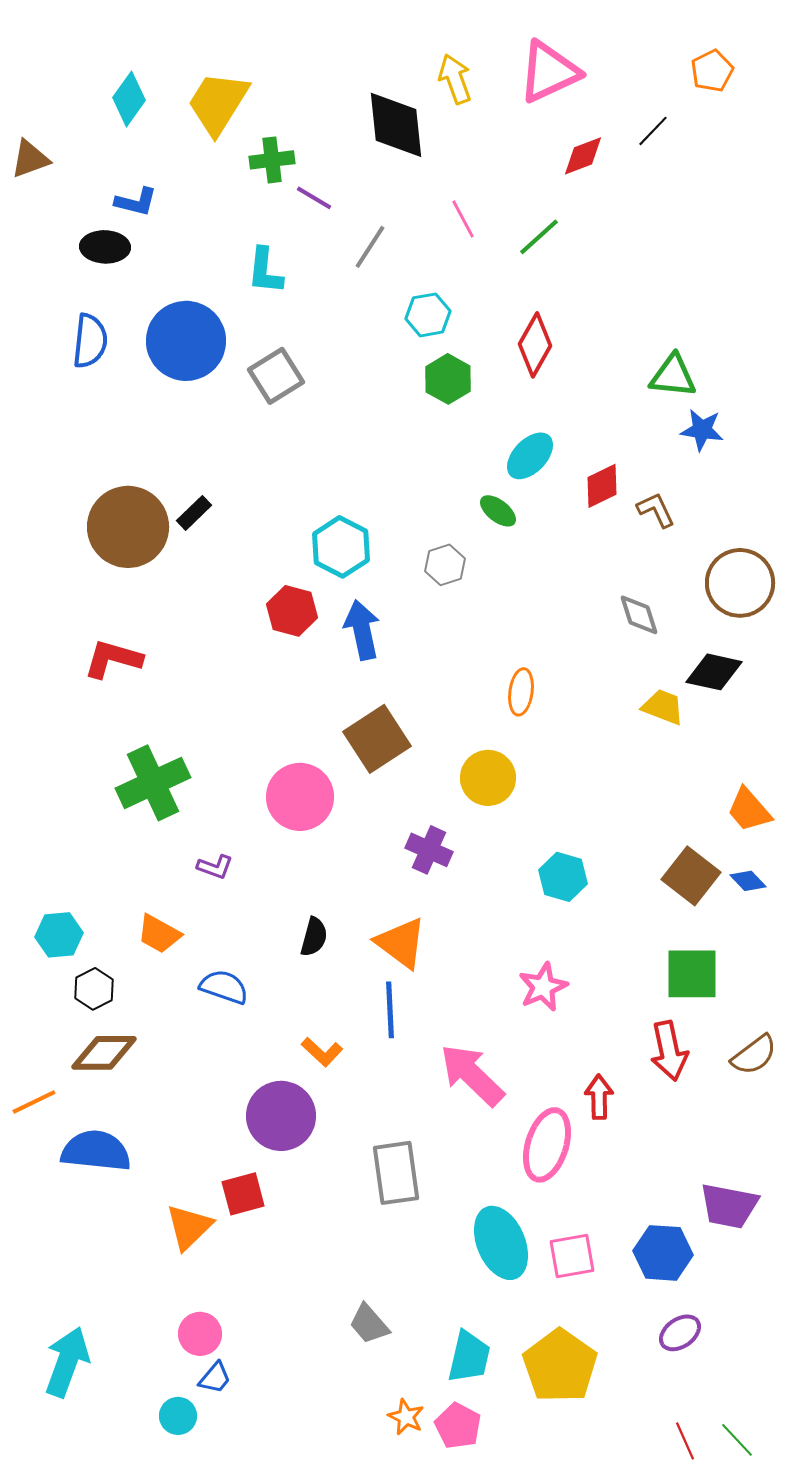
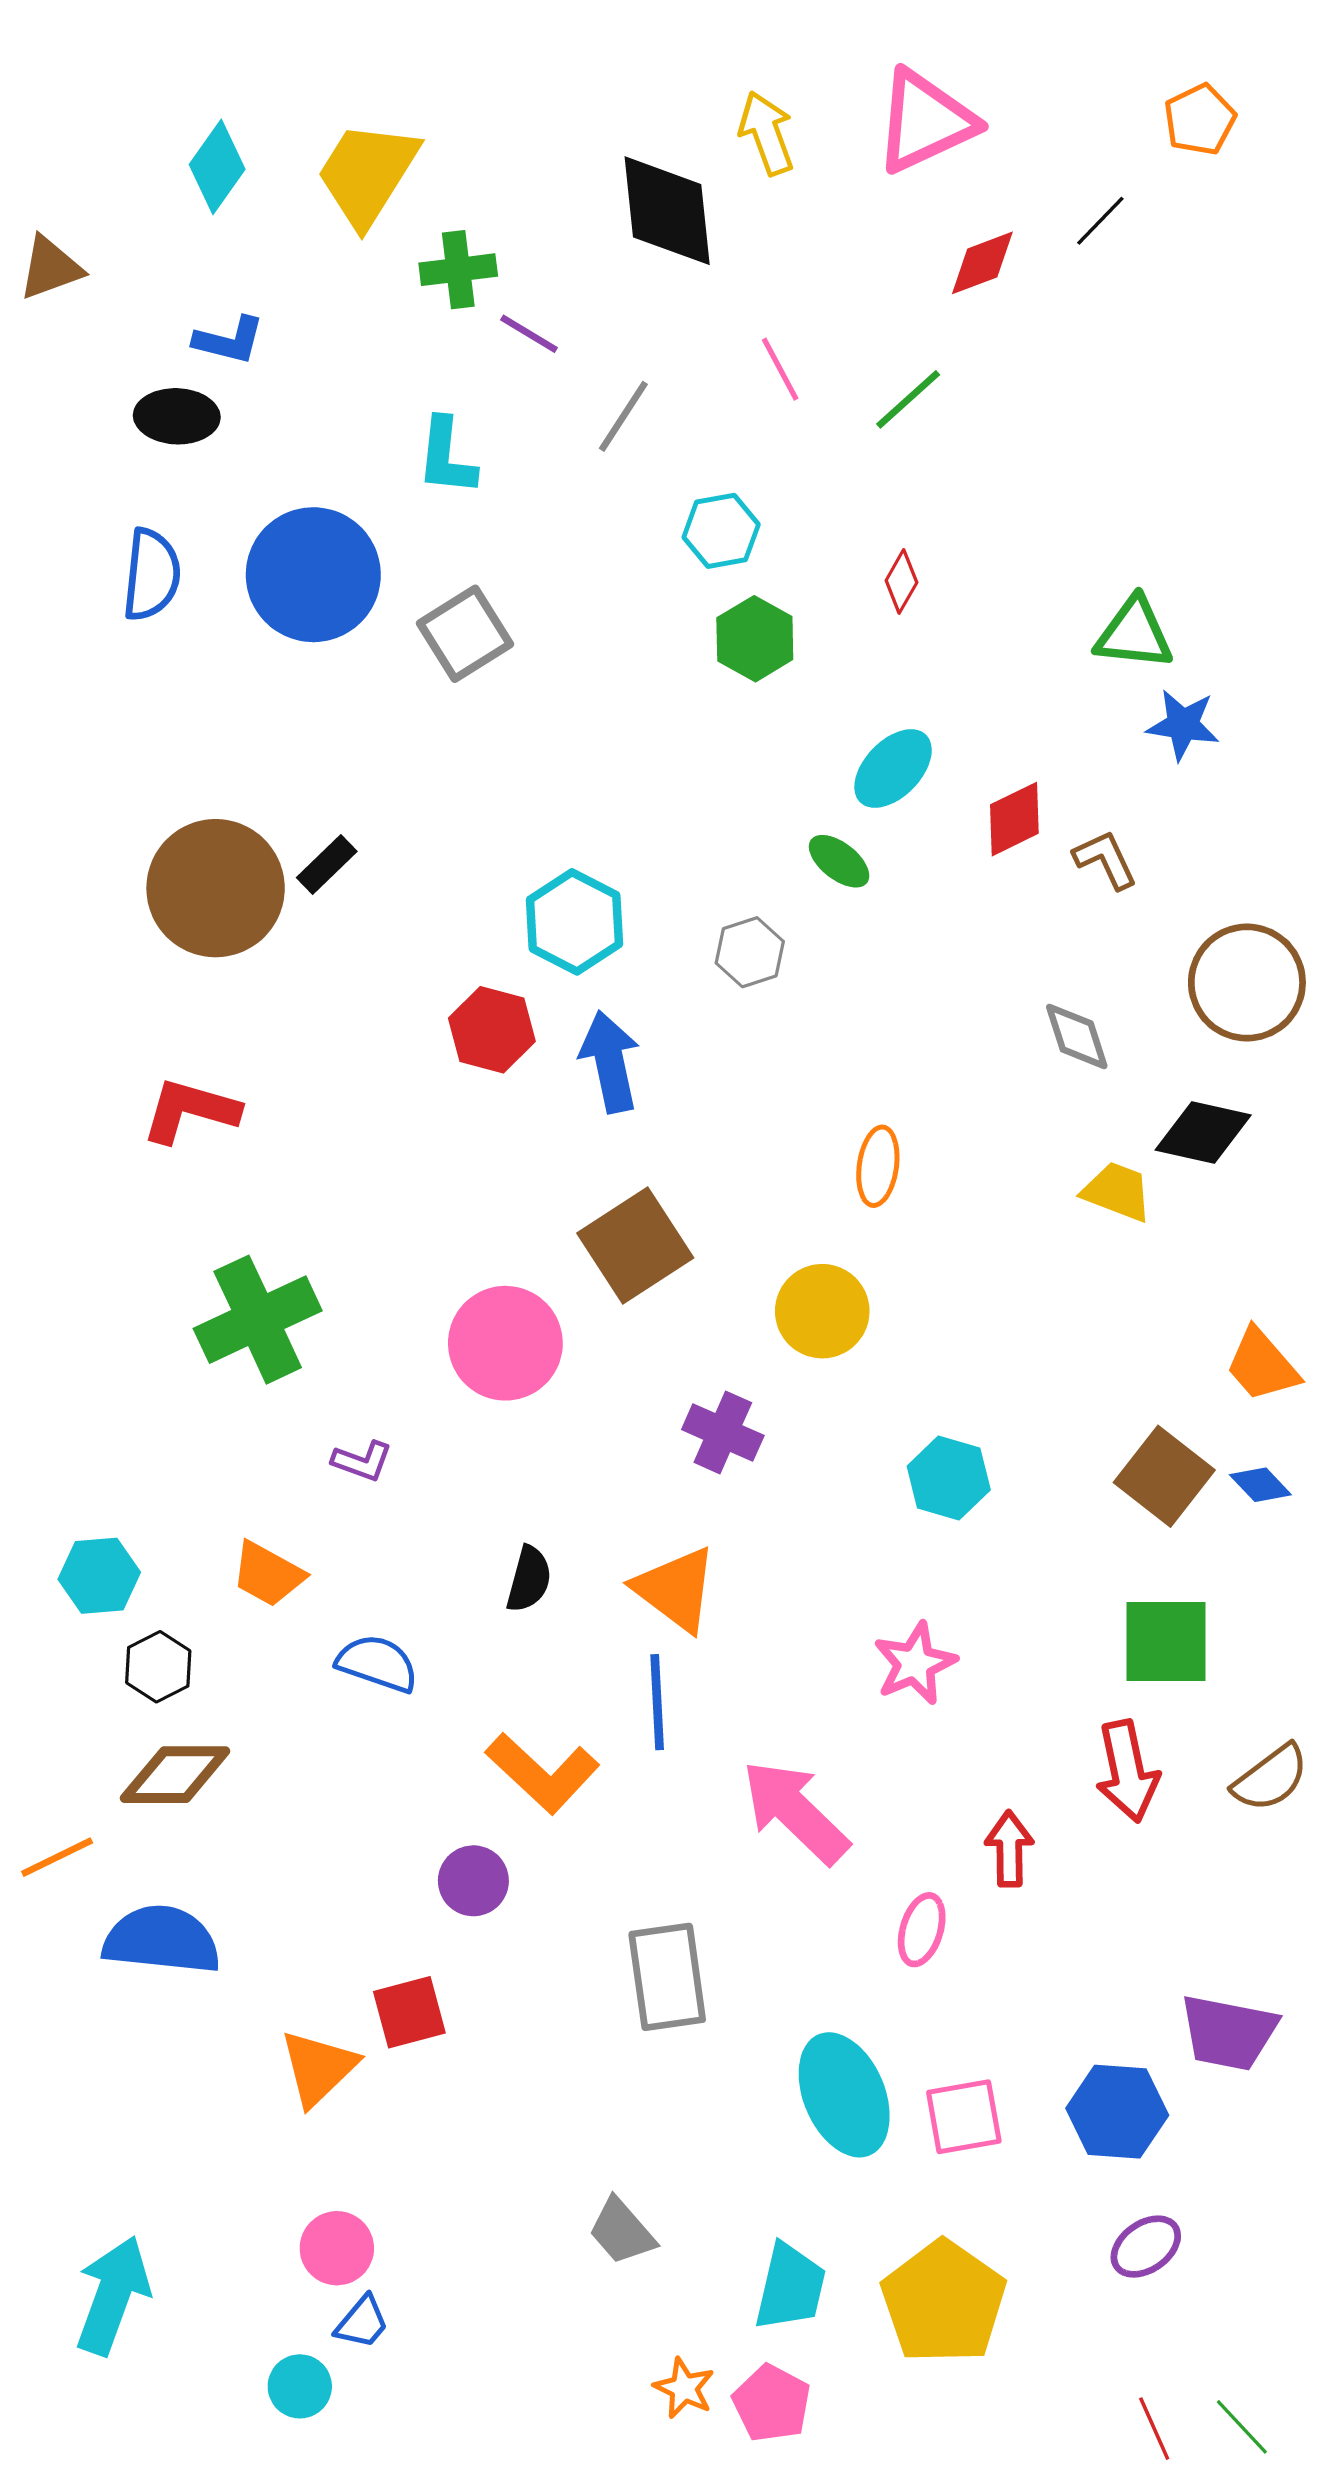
red diamond: (535, 345) -> (901, 581), size x0.6
orange L-shape: (322, 1052) -> (542, 1773), size x1.6
purple circle: (281, 1116) -> (473, 1881), size x0.6
pink ellipse: (547, 1145) -> (922, 1930), size x0.6

